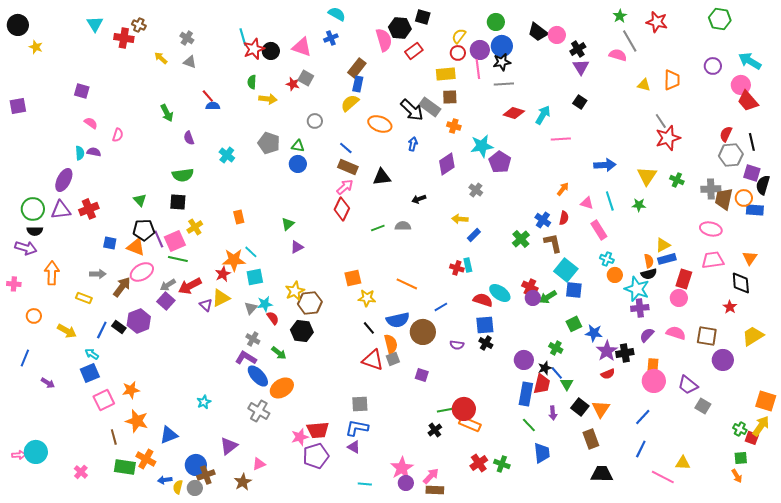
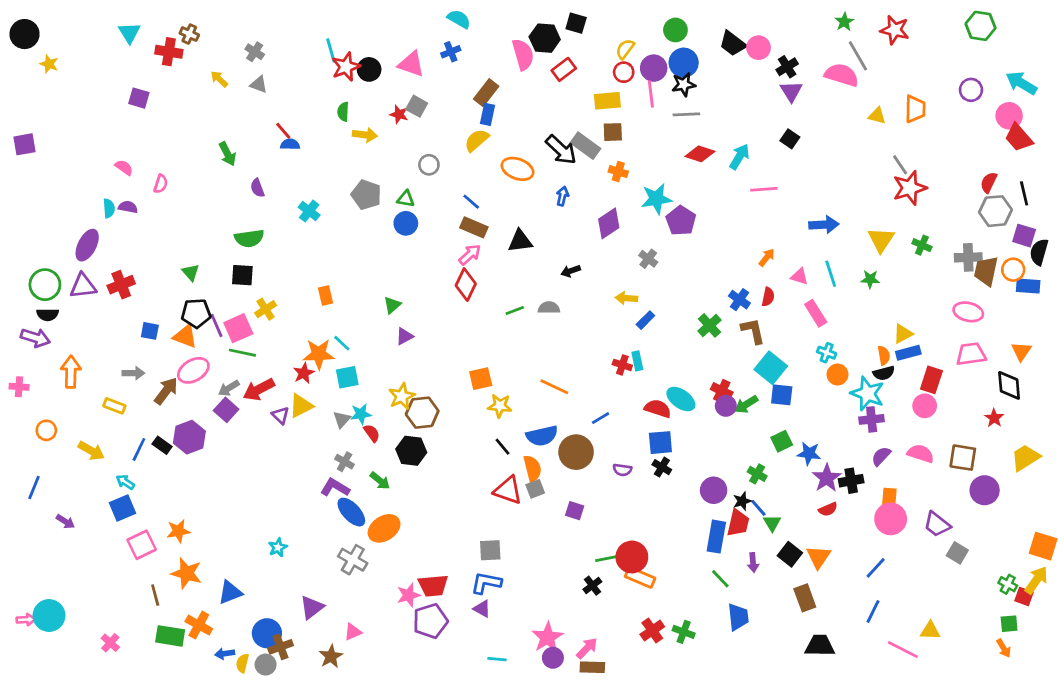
pink semicircle: (618, 55) -> (842, 75), size x1.4
purple square: (82, 91) -> (139, 98), moved

